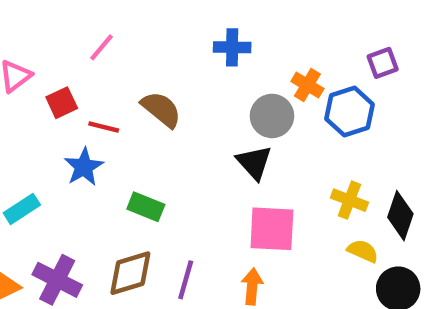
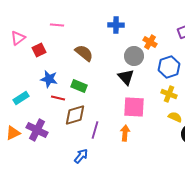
pink line: (102, 47) -> (57, 25), turned 56
blue hexagon: (349, 112) -> (169, 67), moved
red line: (104, 127) -> (58, 98), moved
blue star: (84, 167) -> (49, 79), turned -30
green rectangle: (146, 207) -> (79, 86), moved
brown diamond: (130, 273) -> (75, 115), moved

